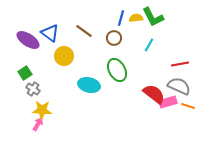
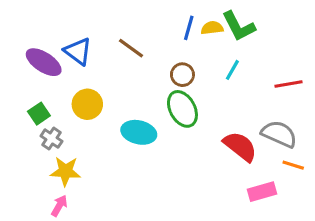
brown circle: (114, 38) -> (182, 75), moved
yellow circle: (64, 56) -> (87, 104), moved
red line: (180, 64) -> (289, 84), moved
pink rectangle: (168, 102) -> (262, 192), moved
pink arrow: (38, 124) -> (59, 206), moved

